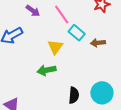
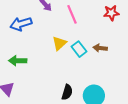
cyan rectangle: (77, 33) -> (79, 49), moved
green arrow: (46, 70) -> (18, 61), moved

